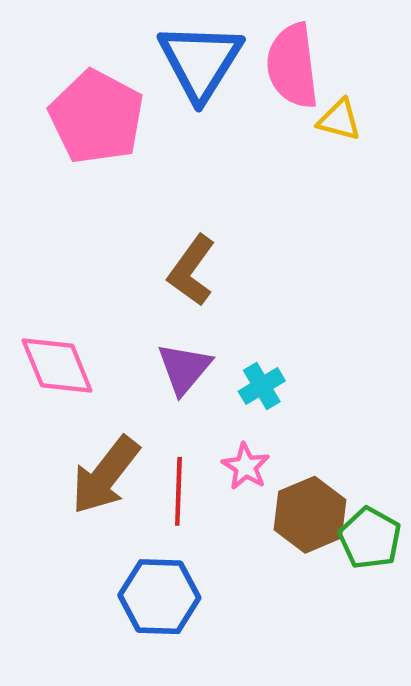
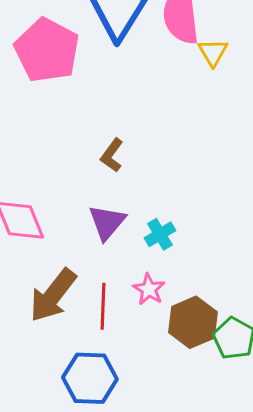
yellow triangle: (339, 120) -> (213, 52), turned 44
brown L-shape: (192, 271) -> (112, 155), size x0.7

